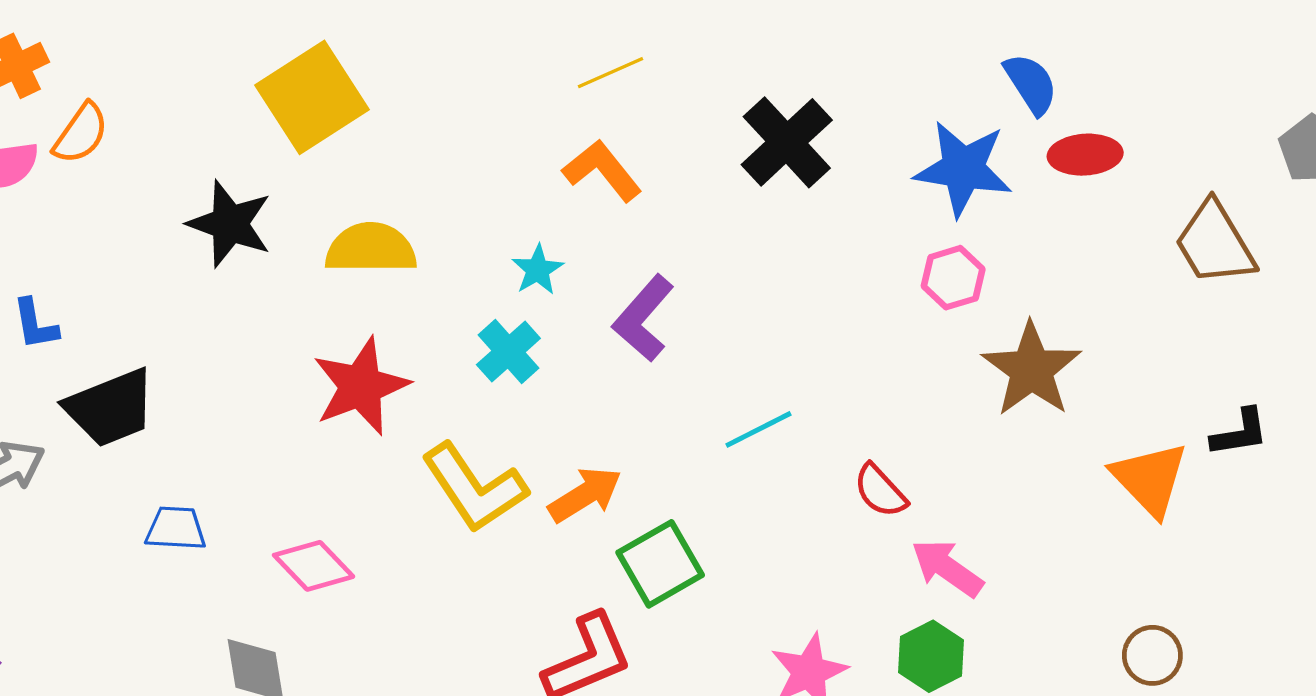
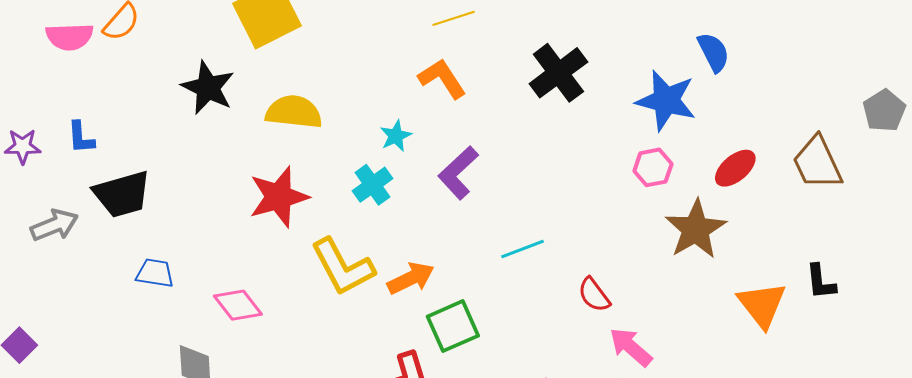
red ellipse: (1085, 155) -> (735, 168), moved, turned -42
black L-shape: (1240, 433) -> (821, 282), turned 87

